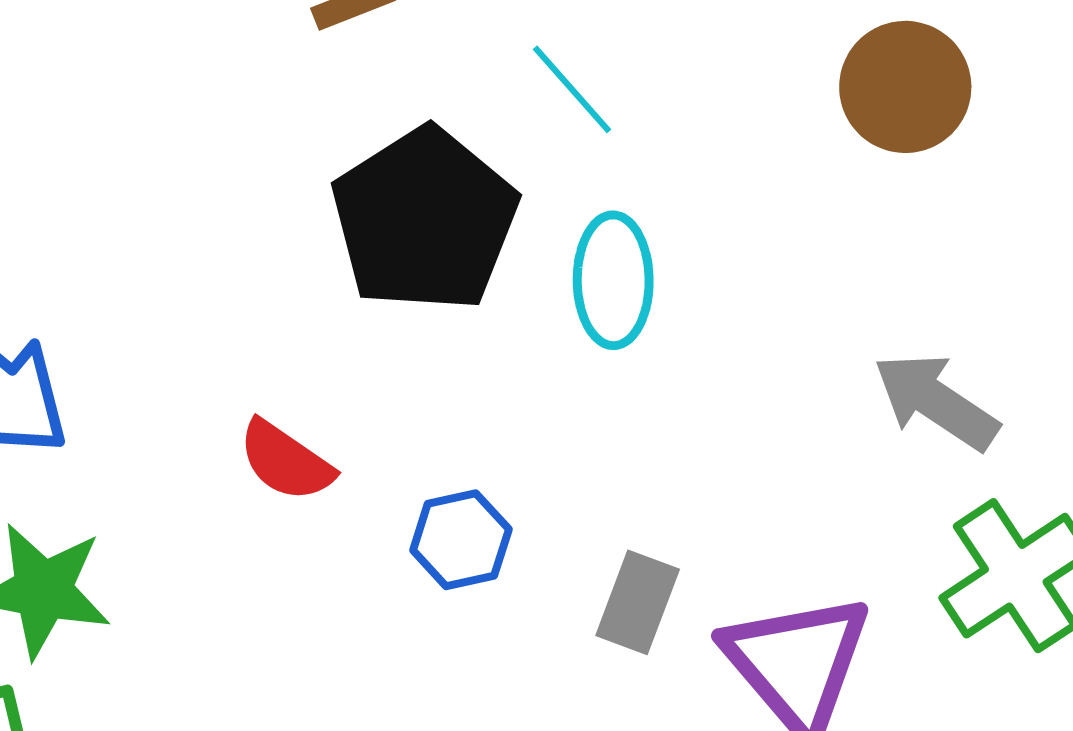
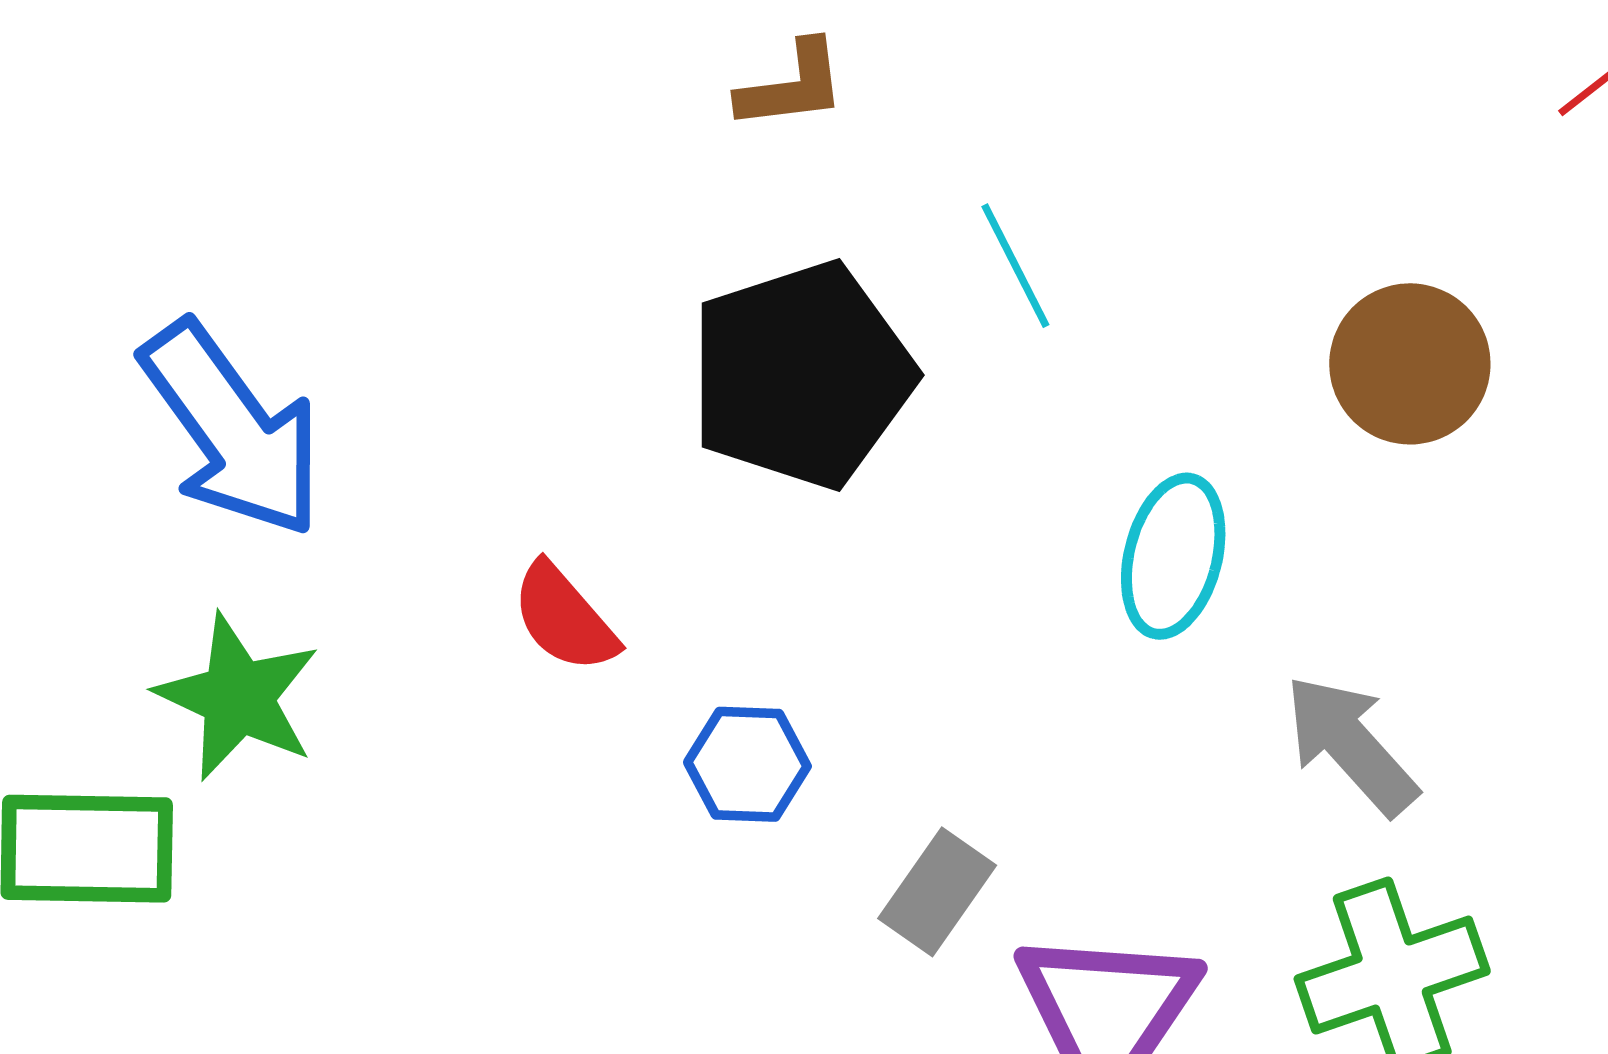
cyan ellipse: (613, 280) -> (1173, 556), moved

